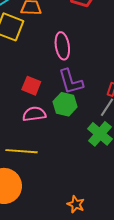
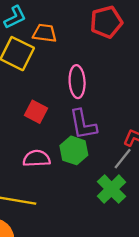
red square: (31, 86) -> (36, 112), moved

